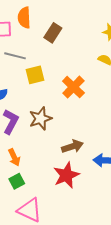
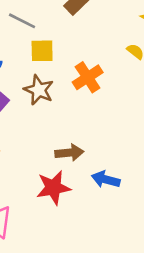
brown star: (40, 119) -> (39, 90), moved, turned 30

